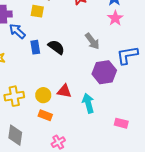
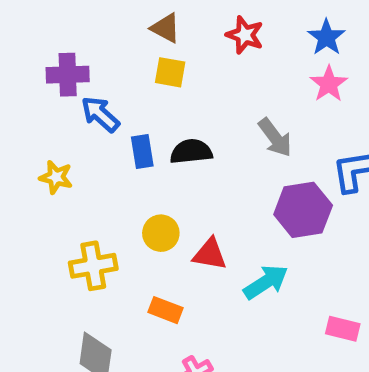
yellow square: (37, 11) -> (170, 72), moved
black semicircle: (56, 47) -> (191, 152), turned -42
yellow circle: (43, 95) -> (161, 233), moved
cyan arrow: (88, 103) -> (266, 282), turned 72

